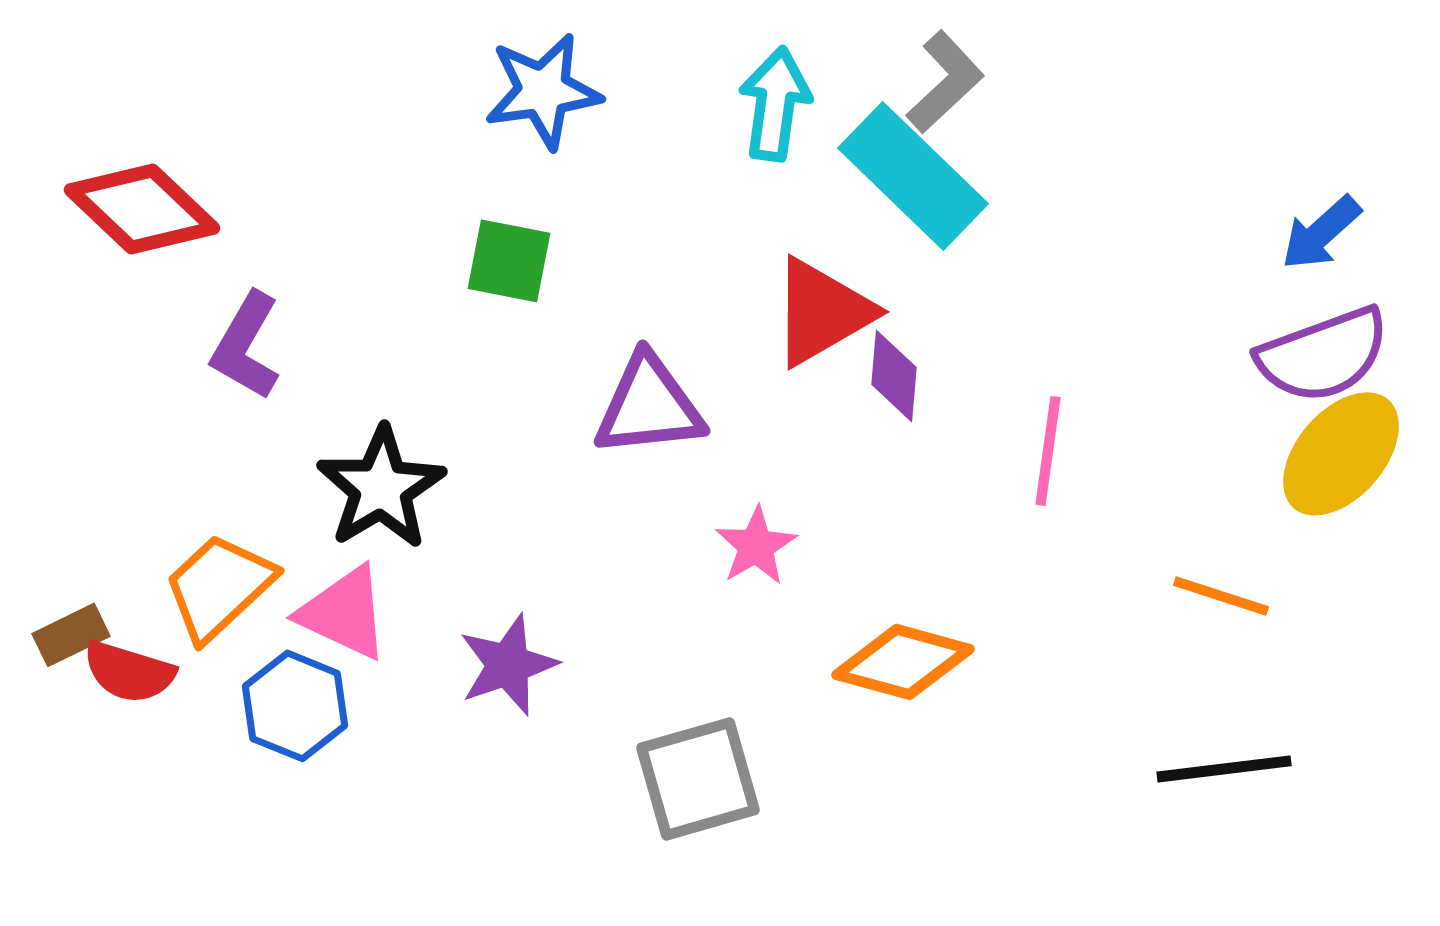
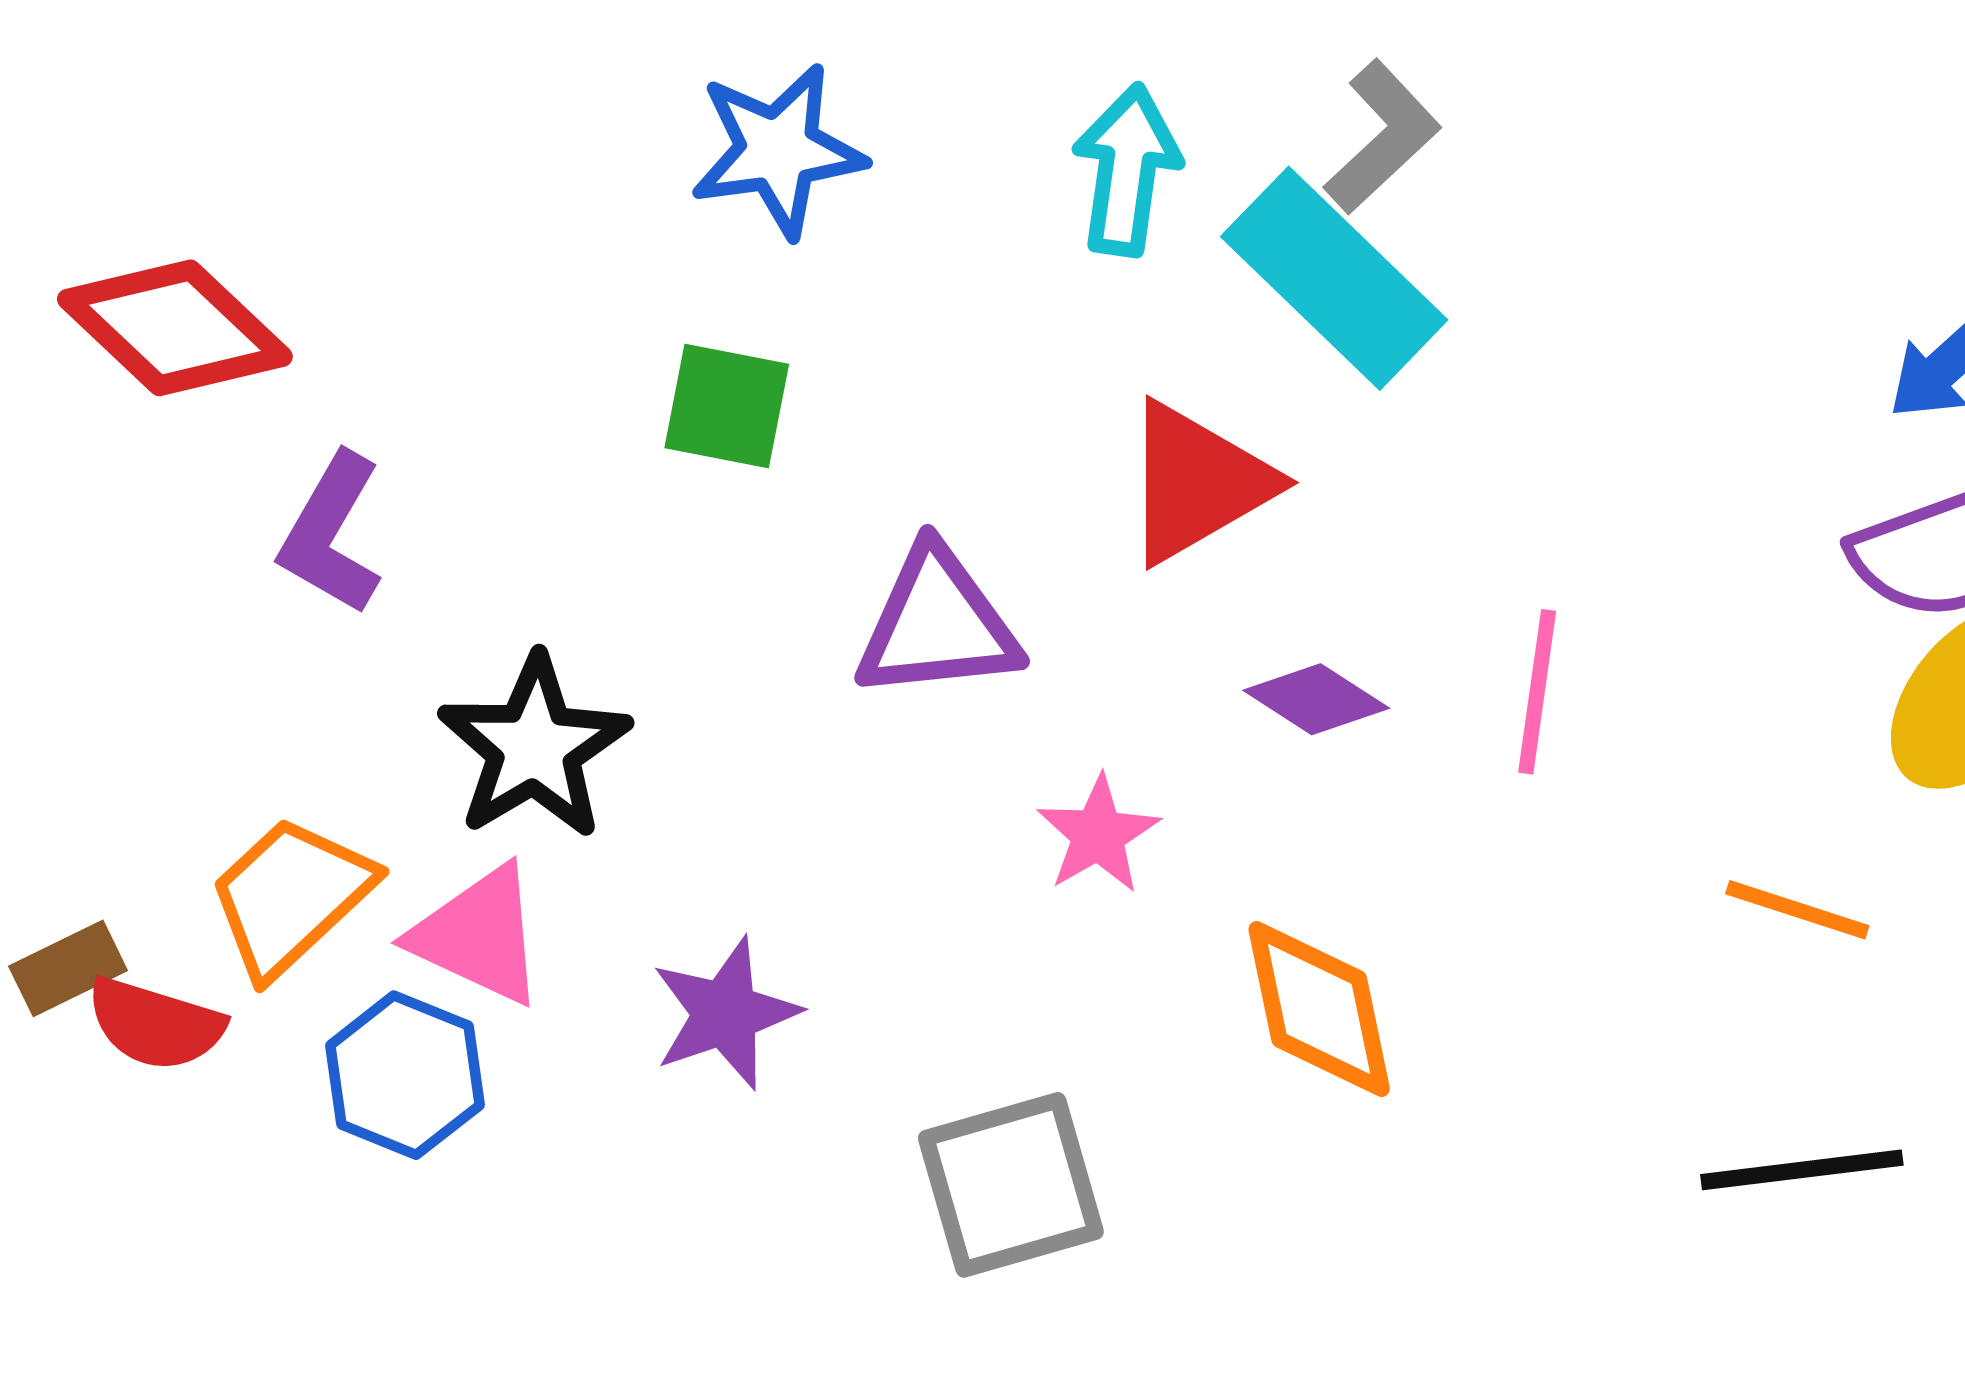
purple diamond: (894, 376) -> (1316, 699), moved, turned -62
orange diamond: (903, 662) -> (1319, 1009), turned 63

